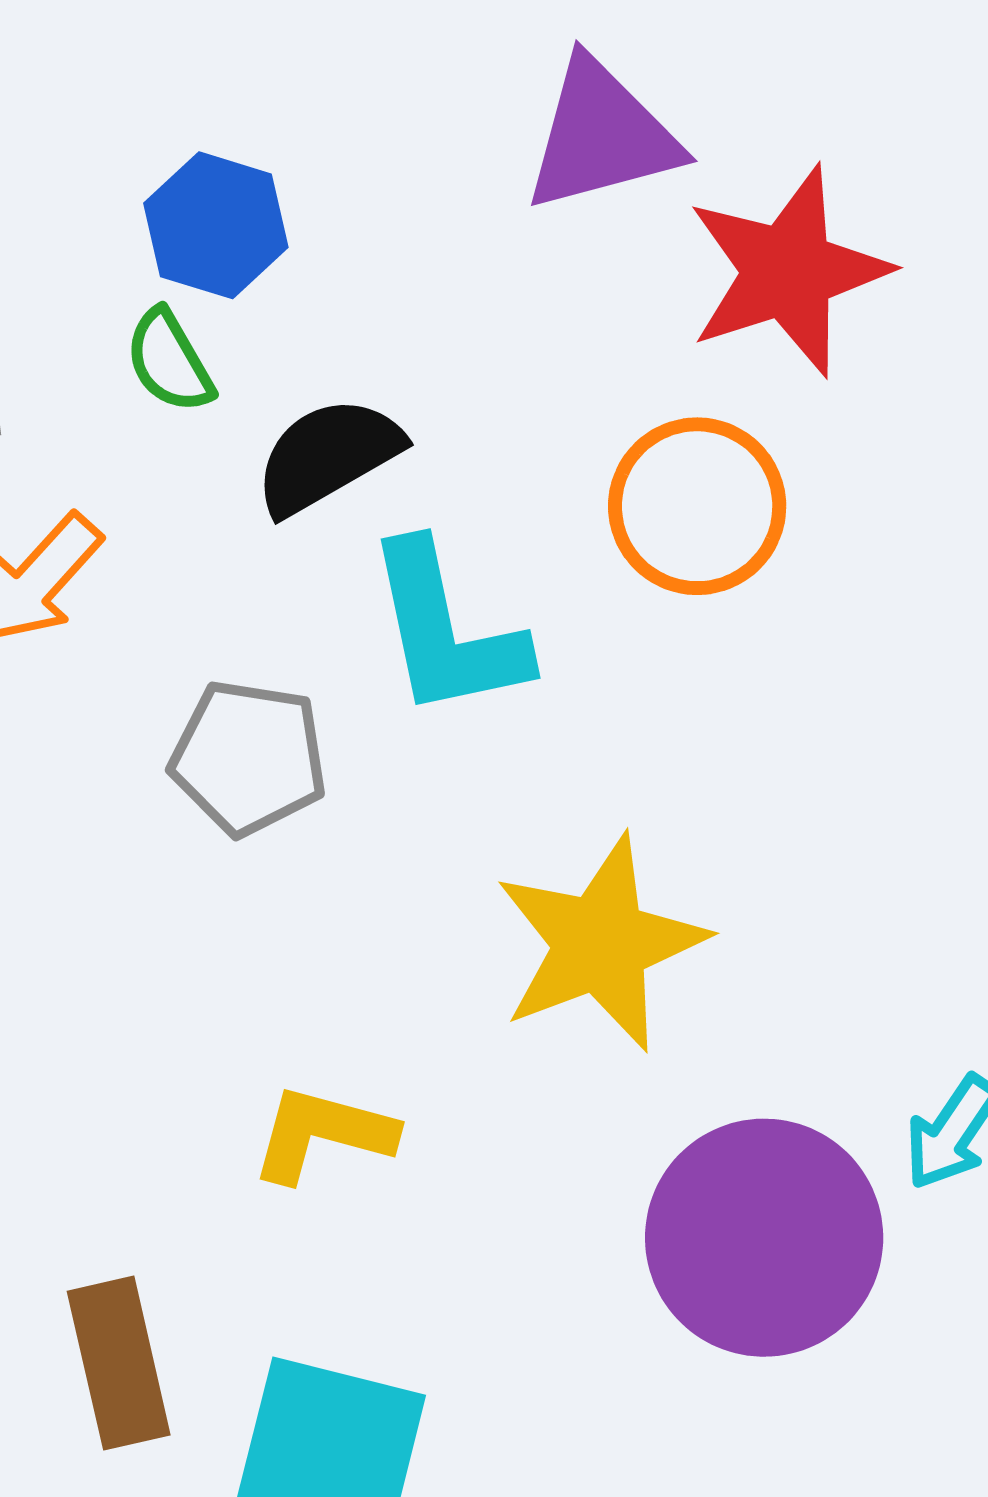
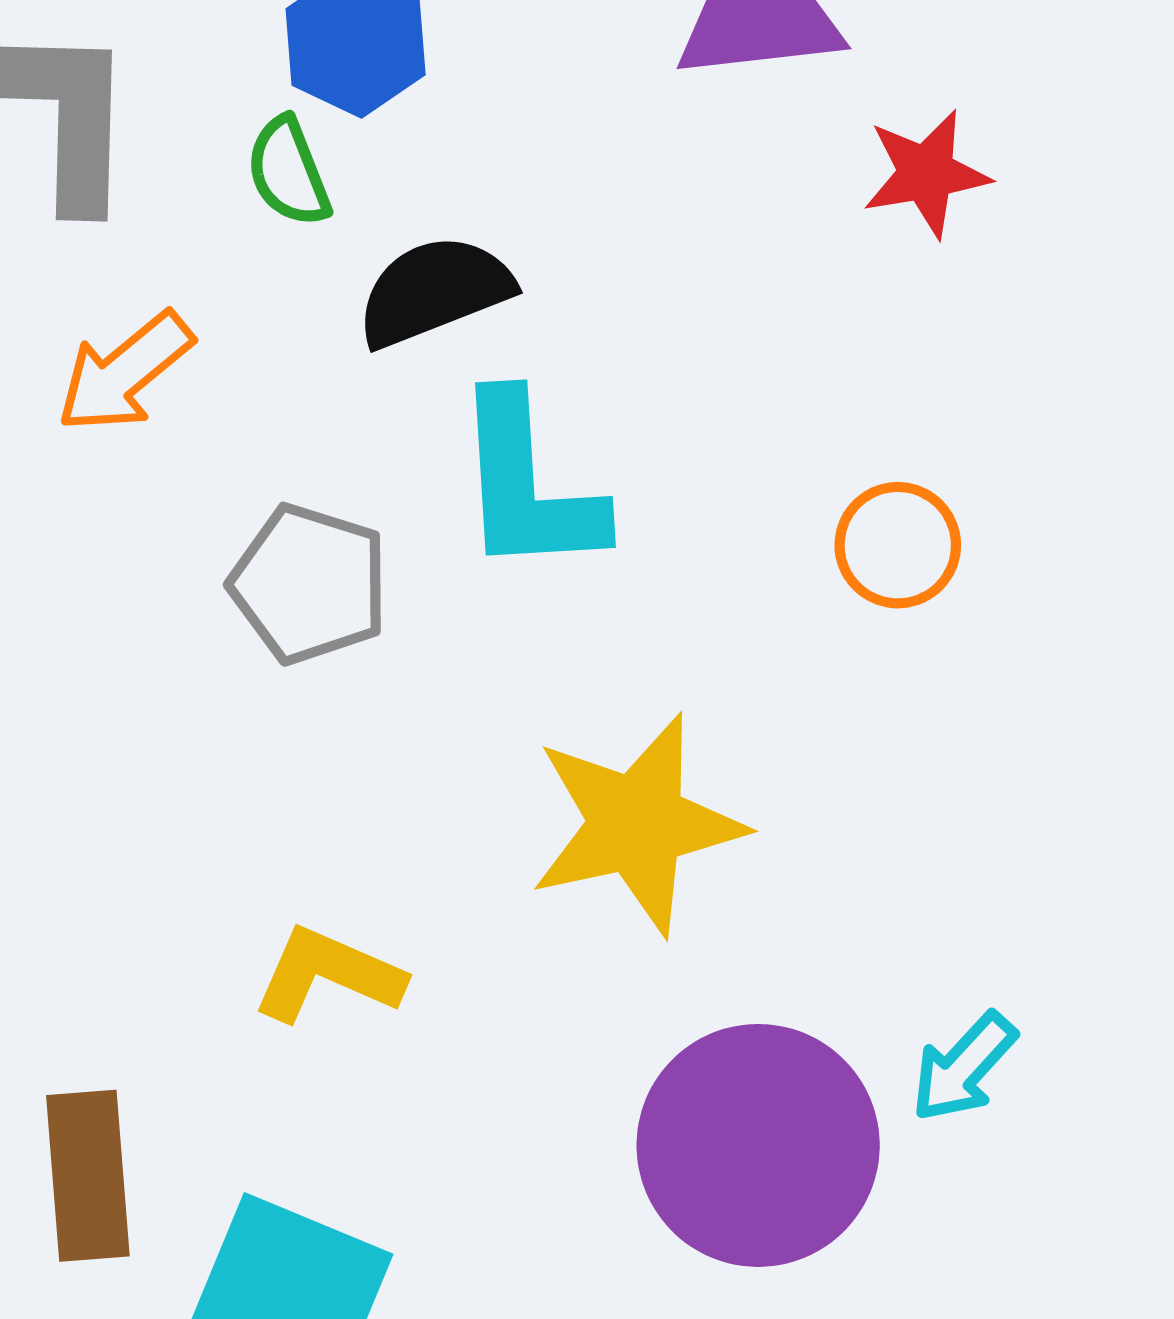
red star: (788, 271) -> (926, 173), size x0.6
orange circle: (697, 506) -> (898, 545), moved, size x0.7

